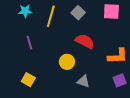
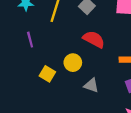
yellow square: (28, 80) -> (47, 74), moved

